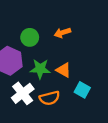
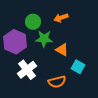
green star: (40, 69) -> (44, 39), moved
orange semicircle: (50, 98) -> (57, 82), moved

